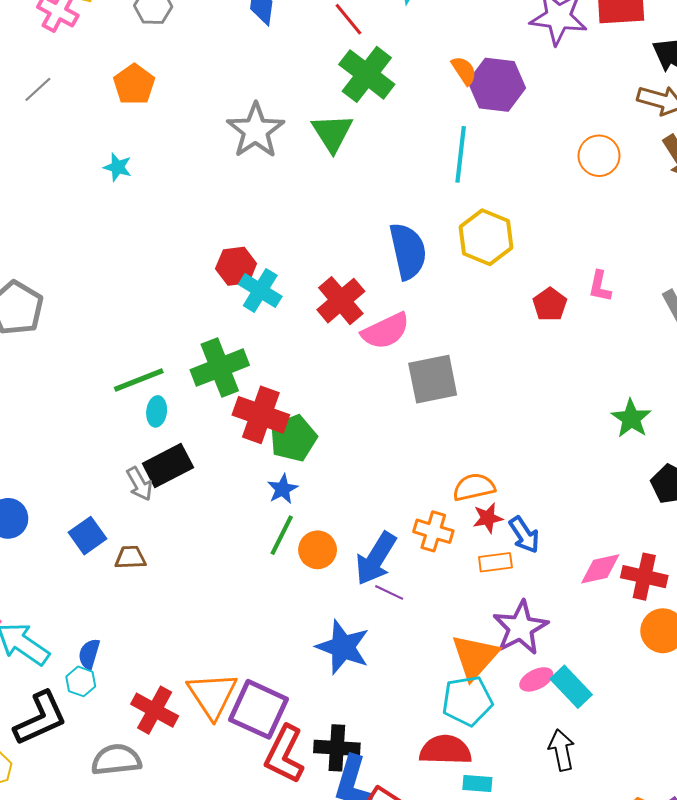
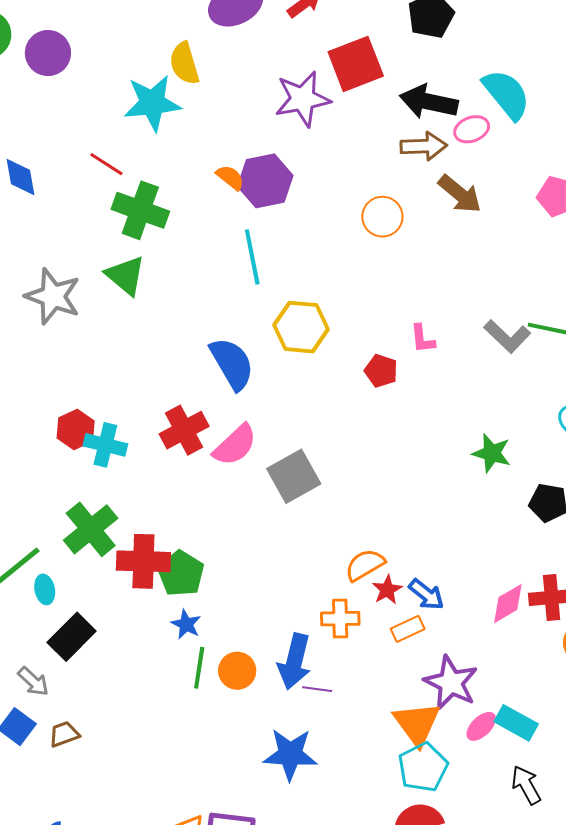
red cross: (341, 301) -> (184, 430), turned 30
gray arrow: (139, 484) -> (33, 681), moved

